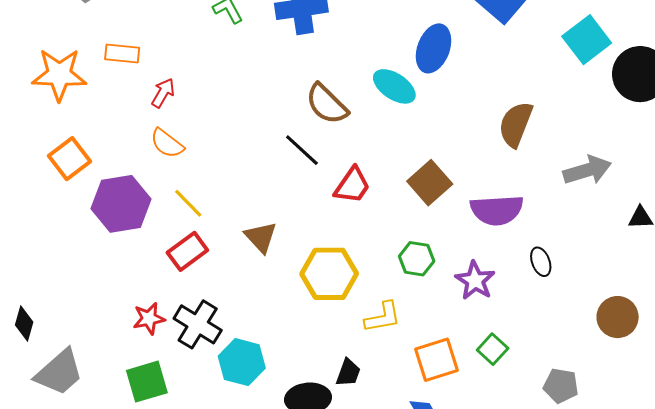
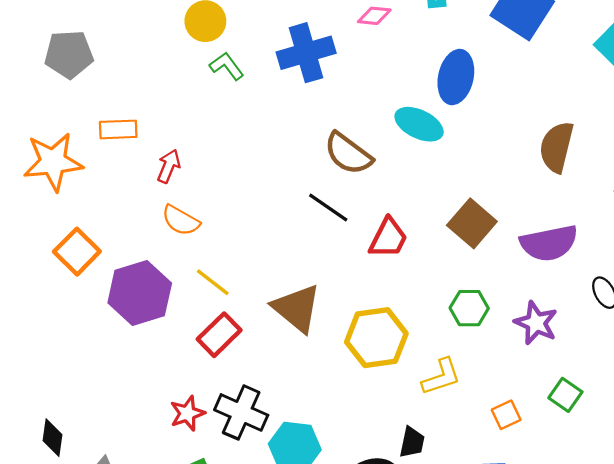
brown triangle: (261, 237) -> (297, 308), size x1.4
orange square: (437, 360) -> (506, 415), size x0.6

